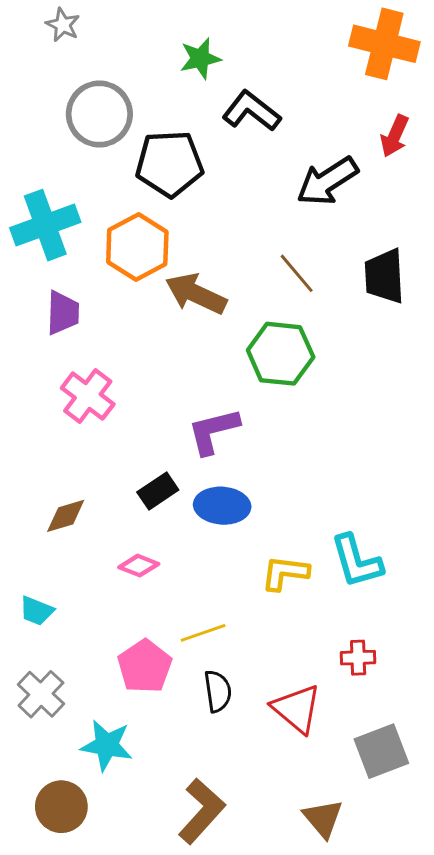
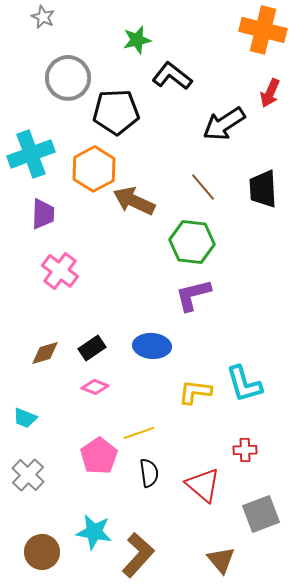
purple L-shape: (213, 431) -> (193, 295), moved
black rectangle: (158, 491) -> (92, 348), moved
cyan star: (107, 745) -> (94, 532), moved

